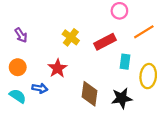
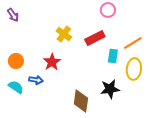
orange line: (144, 32) -> (133, 43), moved
purple arrow: (21, 35) -> (13, 15), moved
brown diamond: (90, 94) -> (81, 101), moved

